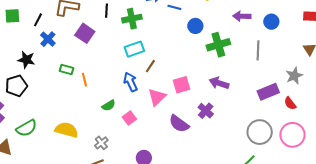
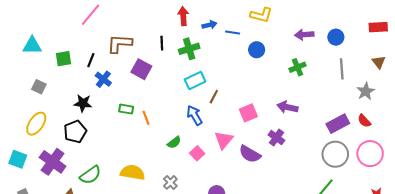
green cross: (218, 45) -> (297, 67), moved, size x0.7
gray line: (258, 50) -> (342, 69), moved
purple rectangle: (268, 92) -> (338, 124), moved
pink triangle: (157, 97) -> (224, 140), moved

